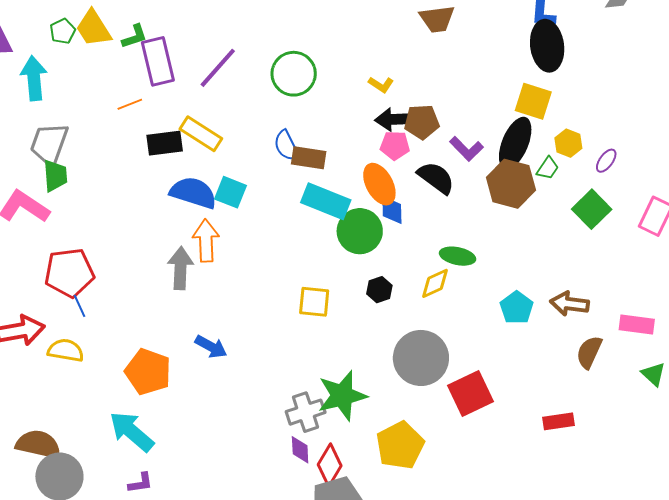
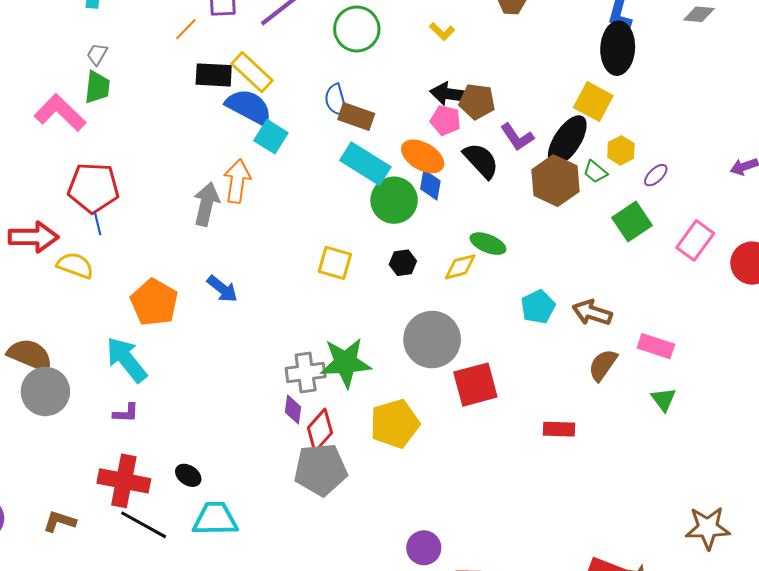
yellow L-shape: (381, 85) -> (442, 31), moved
orange line: (130, 104) -> (186, 29), turned -35
gray trapezoid: (49, 144) -> (97, 54), size x0.5
green trapezoid: (548, 168) -> (595, 172), turned 85
orange ellipse: (379, 184) -> (423, 156), turned -42
blue semicircle: (193, 193) -> (249, 107), moved

